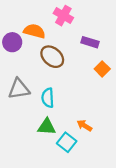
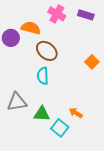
purple rectangle: (90, 42) -> (86, 15), moved
gray triangle: (19, 89) -> (17, 102), moved
cyan semicircle: (48, 98) -> (43, 76), moved

